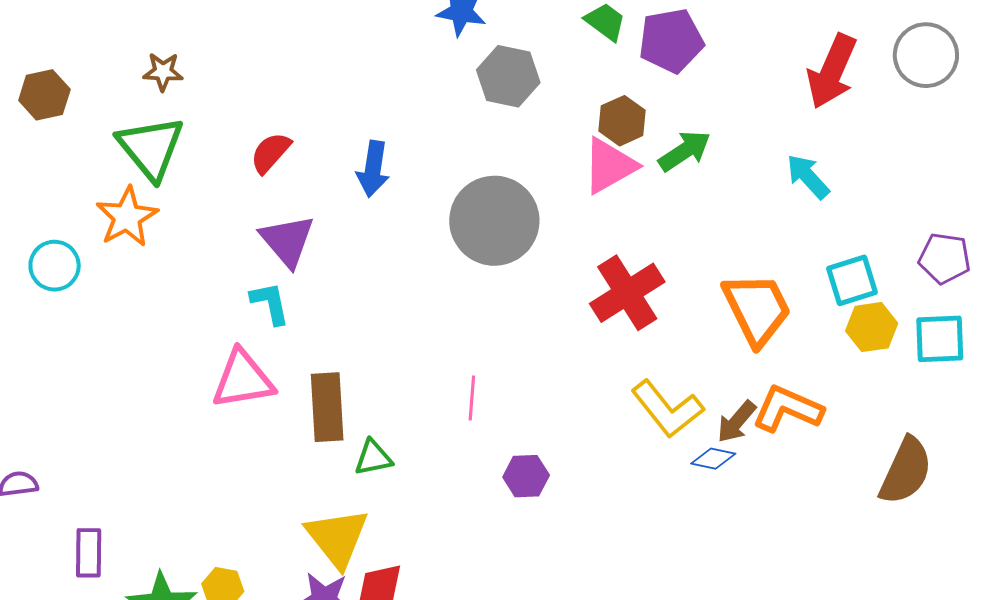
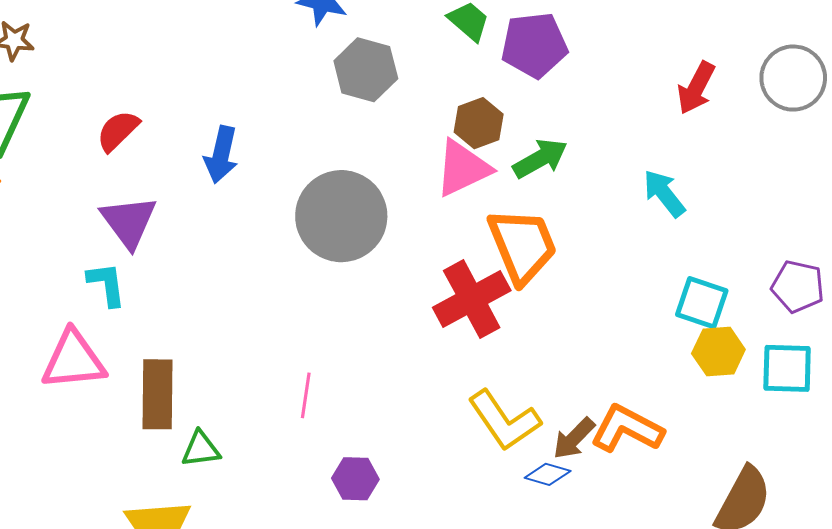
red arrow: (832, 71) -> (696, 88), size x0.7
cyan square: (852, 280) -> (702, 303), turned 32
orange trapezoid: (757, 309) -> (522, 246), moved

